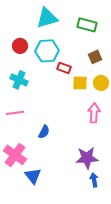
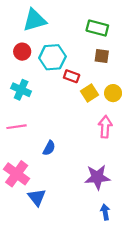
cyan triangle: (47, 18) -> (35, 20), moved
brown square: (95, 57) -> (102, 56), moved, turned 32
yellow square: (80, 83) -> (89, 93), turned -35
blue arrow: (94, 180) -> (105, 212), moved

